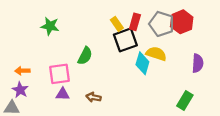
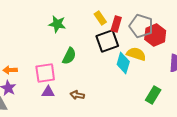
red hexagon: (182, 22) -> (155, 35), moved
yellow rectangle: (117, 24) -> (100, 18), moved
green star: (50, 26) -> (57, 24), moved
green rectangle: (185, 100) -> (153, 95), moved

